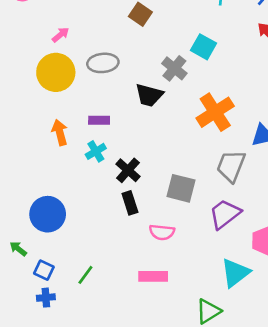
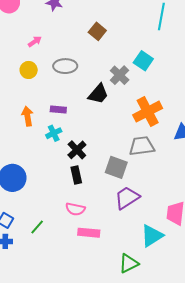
yellow circle: (56, 72) -> (29, 70), size x0.6
black trapezoid: (149, 95) -> (98, 94), turned -70
gray trapezoid: (231, 166) -> (142, 146), moved, turned 56
purple trapezoid: (225, 214) -> (127, 198), moved
pink semicircle: (162, 232) -> (75, 209), moved

